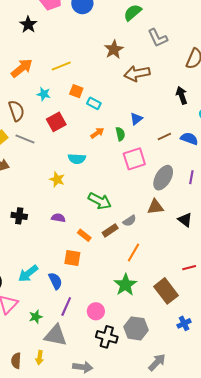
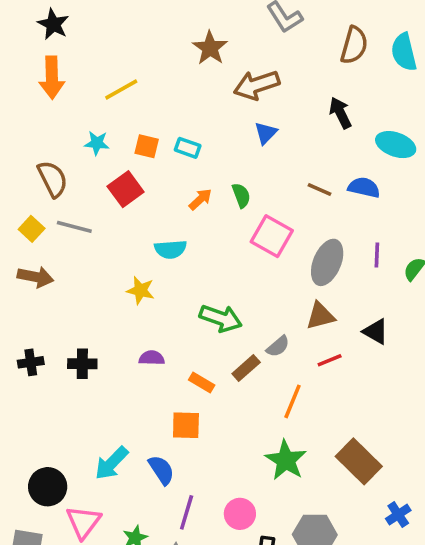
orange arrow: (22, 68) -> (52, 78), moved, turned 135
orange square: (76, 91) -> (147, 146), moved
blue triangle: (136, 119) -> (266, 133), moved
brown line: (164, 136) -> (319, 190), turned 56
pink square: (134, 159) -> (272, 236), turned -35
red line: (189, 268) -> (330, 360), moved

